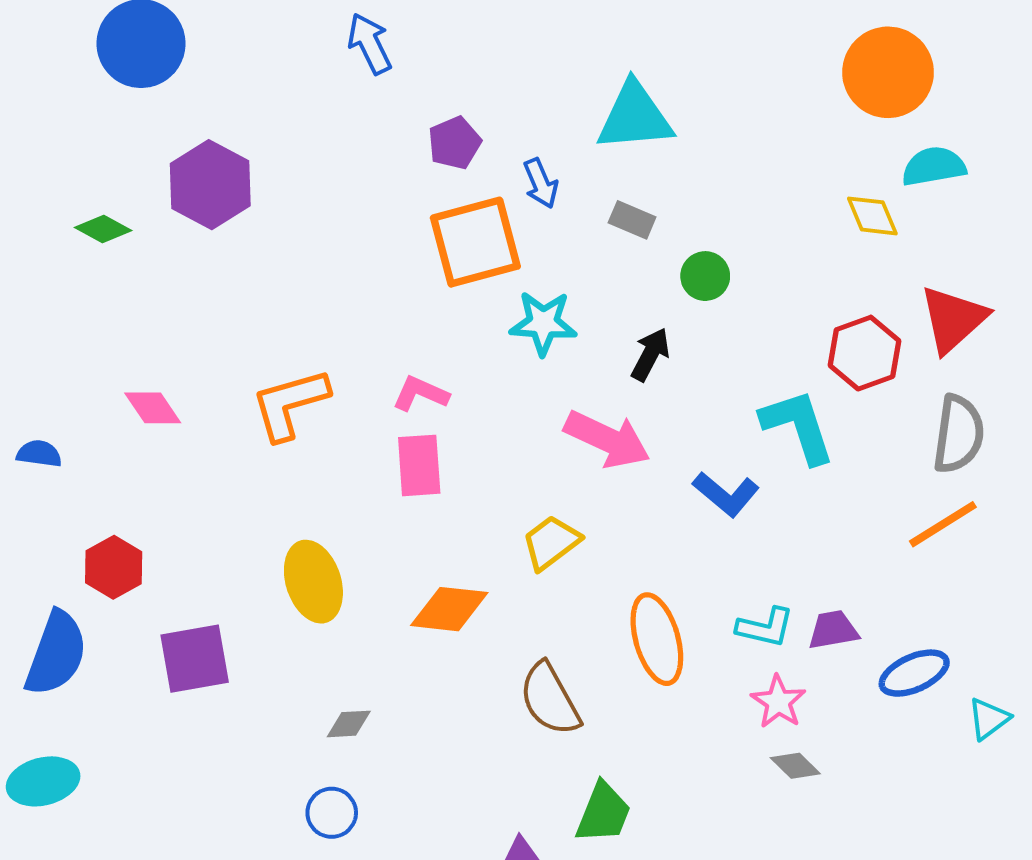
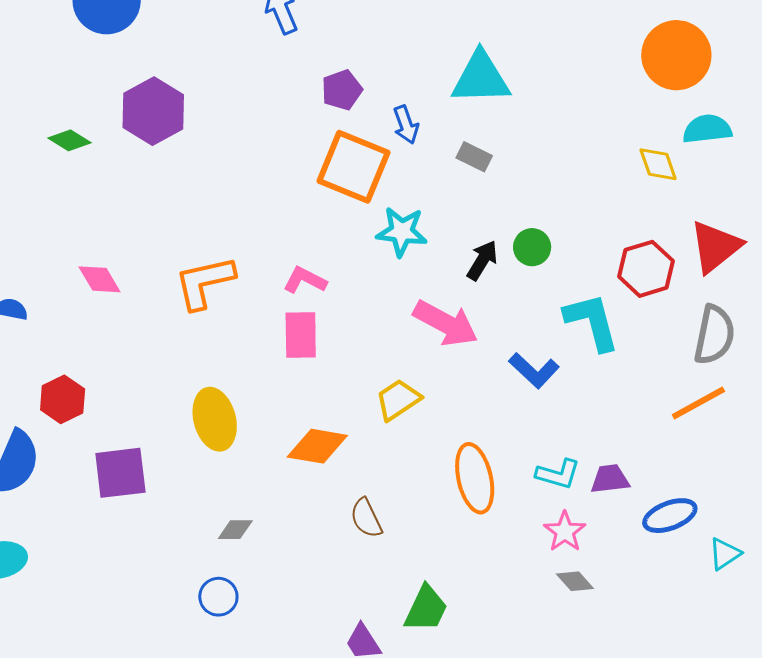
orange square: (475, 242) -> (353, 167), turned 34
green circle: (705, 276) -> (532, 247), moved
brown semicircle: (550, 699) -> (366, 518), moved, size x0.7

